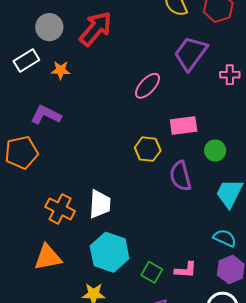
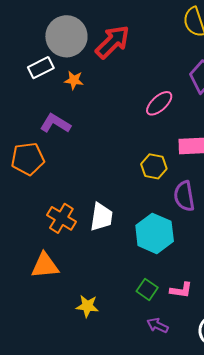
gray circle: (49, 27) -> (66, 36), size x1.5
cyan hexagon: (110, 252) -> (155, 233), moved

